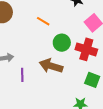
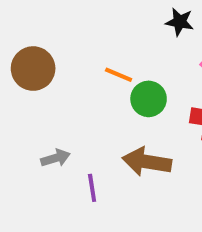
green circle: (62, 43) -> (149, 99), moved

